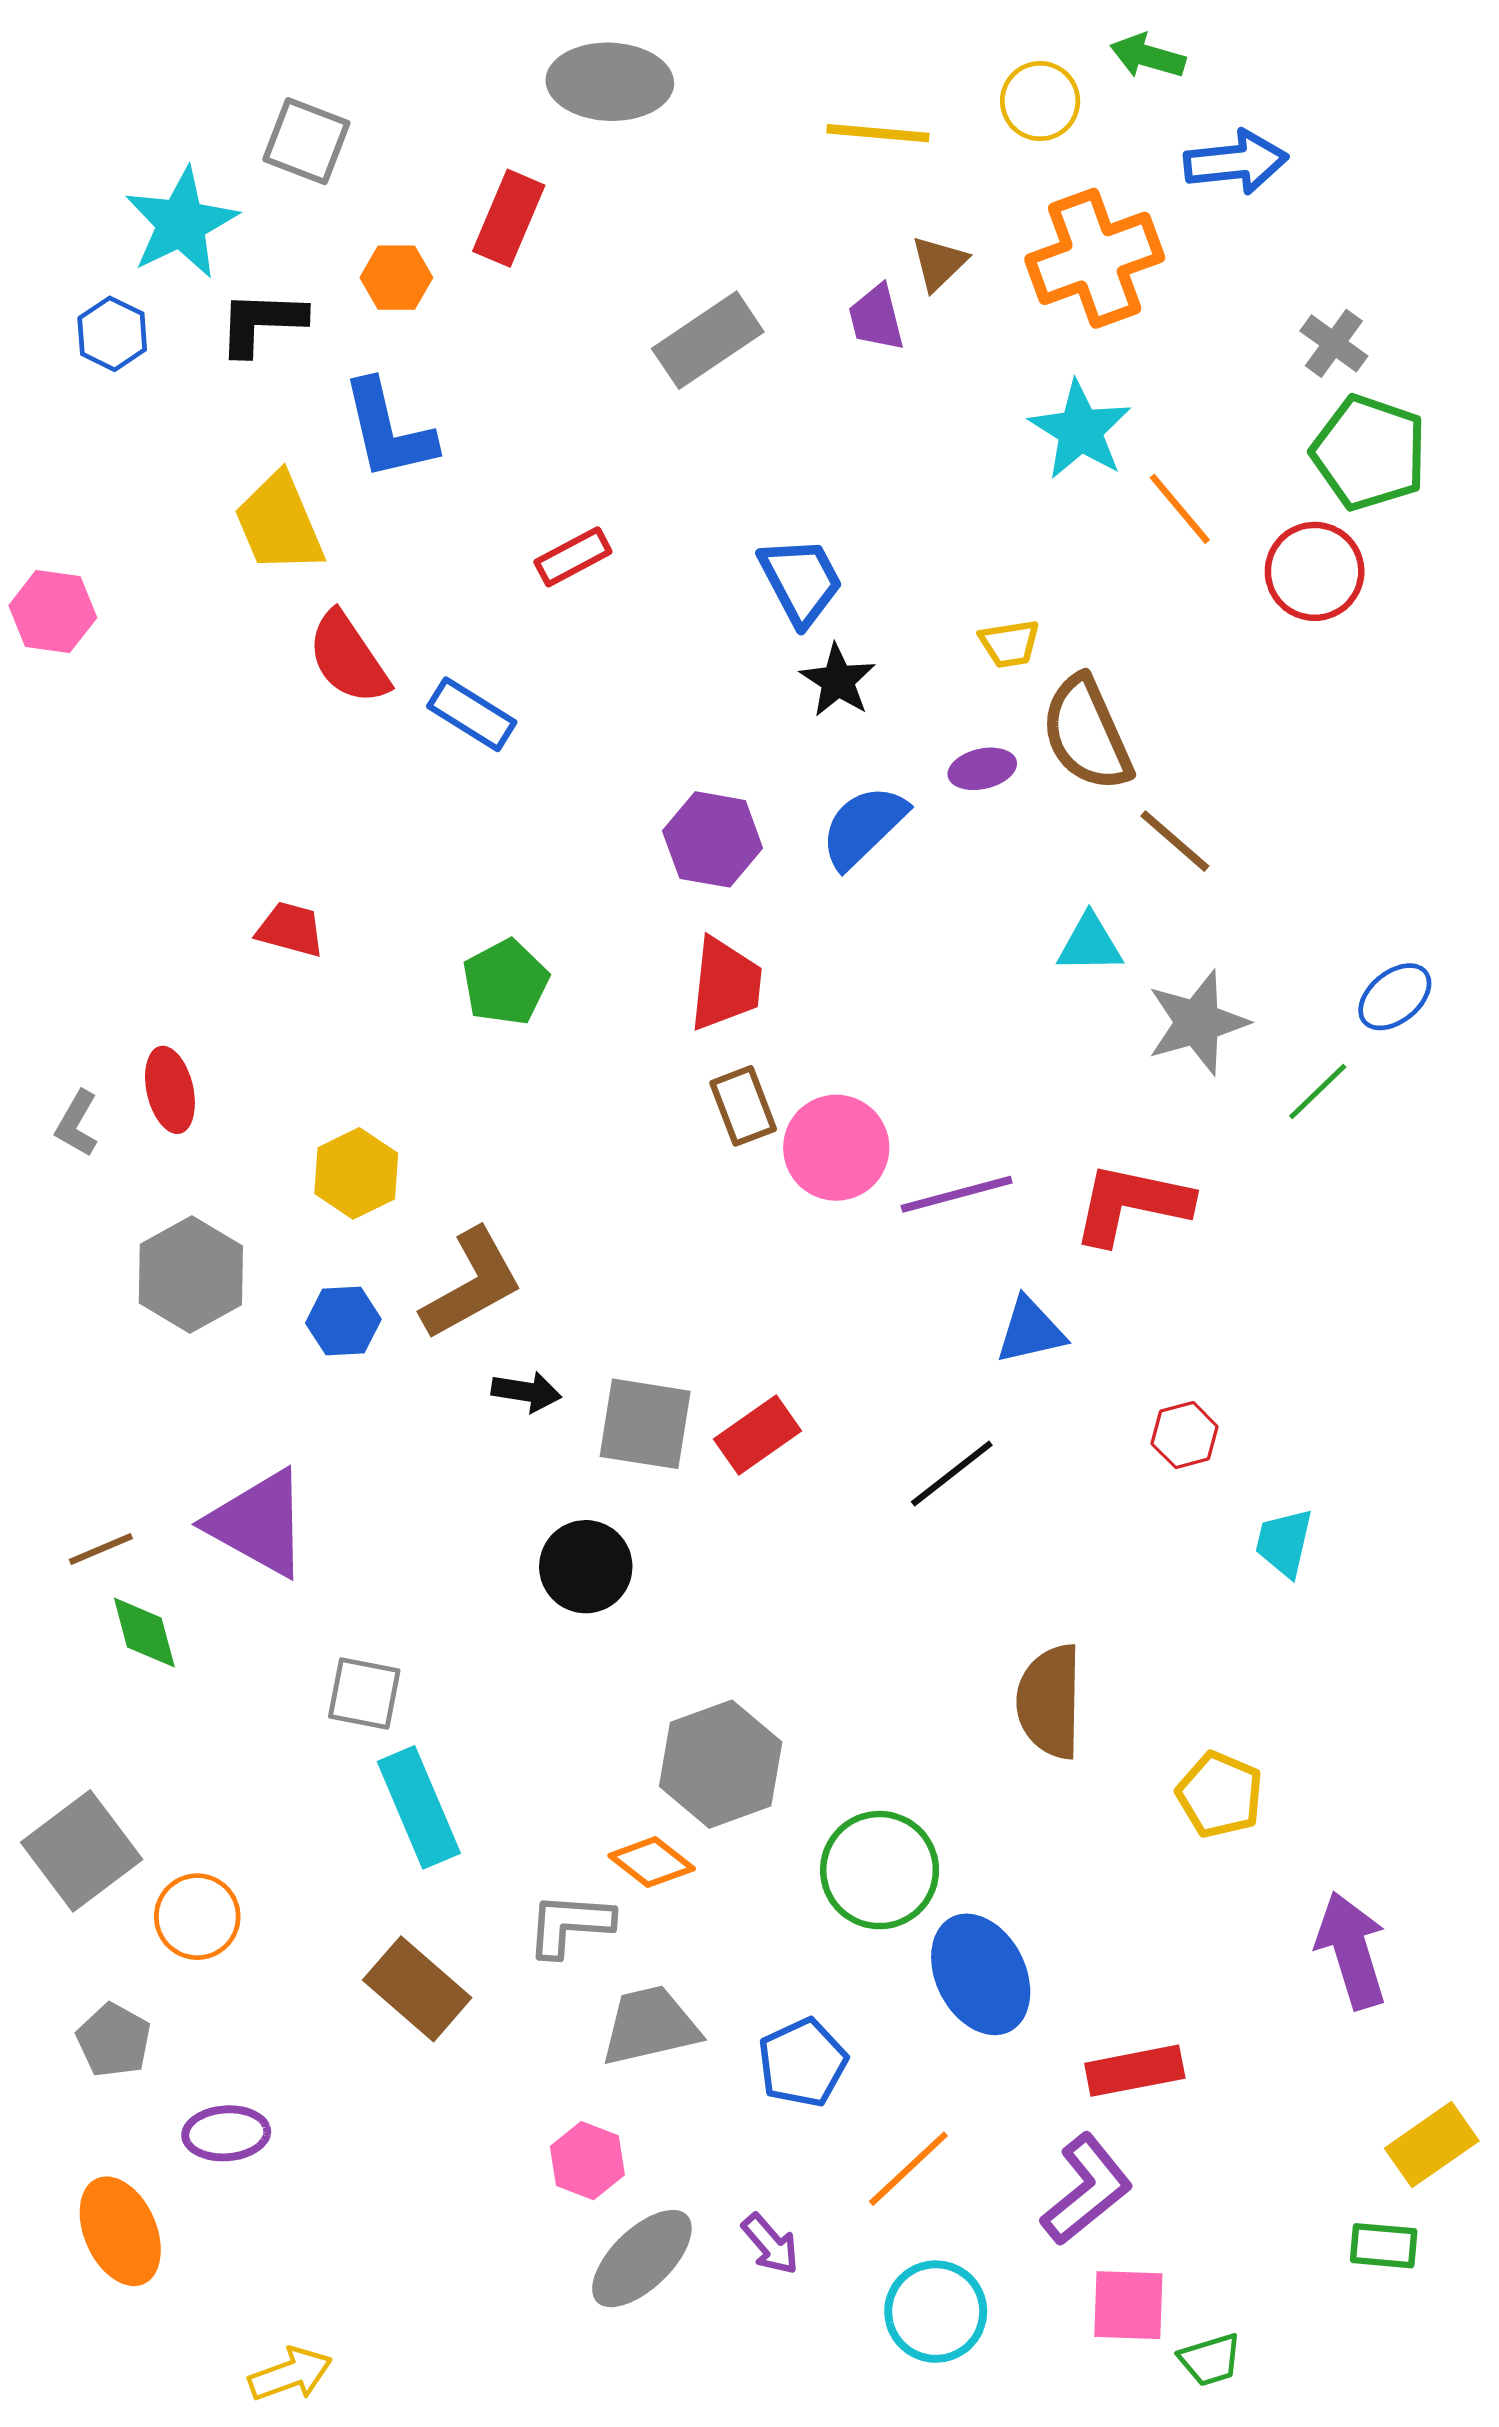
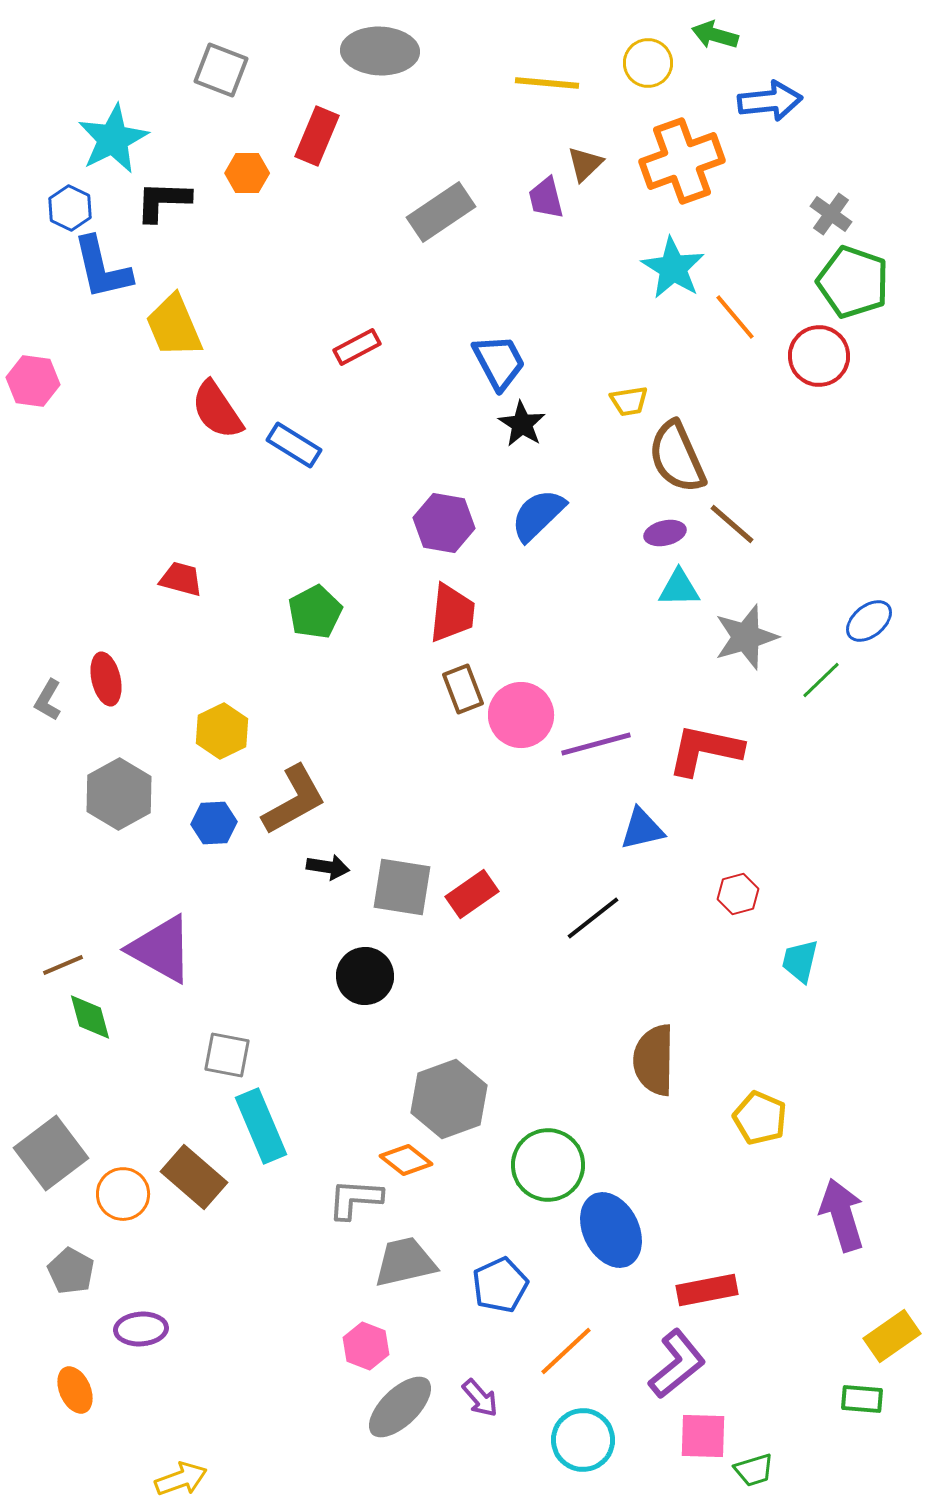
gray square: (306, 141) -> (221, 70), moved
blue L-shape: (388, 430) -> (102, 268), moved
purple ellipse: (982, 769) -> (665, 533), moved
brown rectangle: (417, 1989) -> (194, 1177), moved
orange ellipse: (120, 2231) -> (75, 1390), size x0.7

